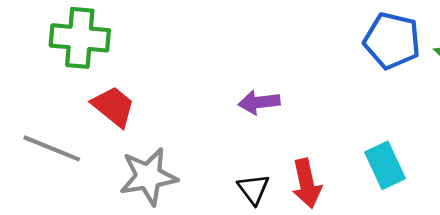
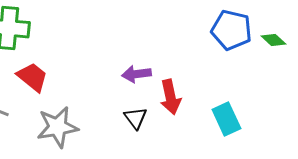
red arrow: (307, 183) -> (170, 97), moved
black triangle: (253, 189) -> (135, 118), moved

